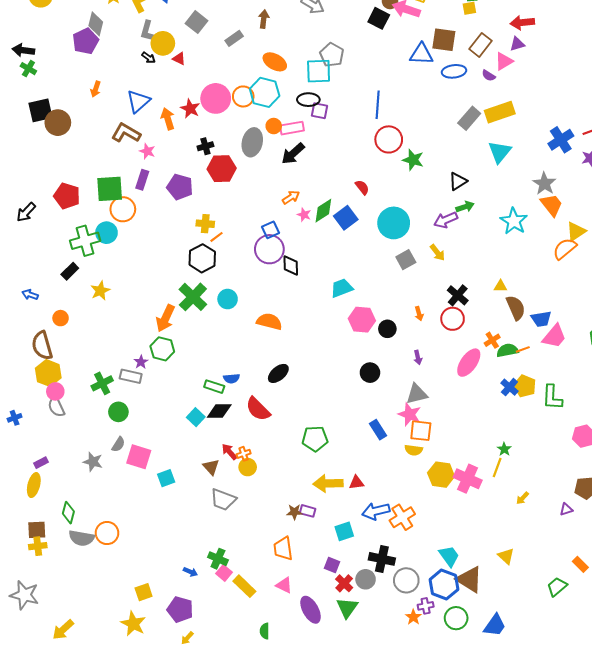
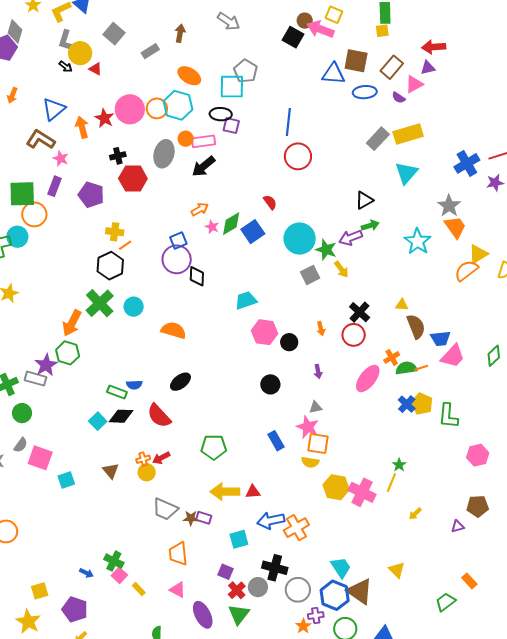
green star: (413, 160) -> (326, 250), moved
purple star: (141, 362) -> (46, 365), size x1.6
gray triangle: (417, 394) -> (315, 407), size x0.6
red arrow: (229, 452) -> (161, 458), moved, turned -78
gray trapezoid: (223, 500) -> (165, 509), moved
yellow rectangle: (244, 586) -> (139, 589), size x0.6

